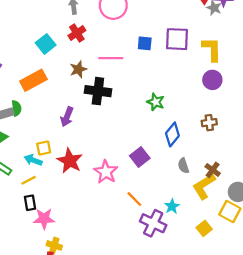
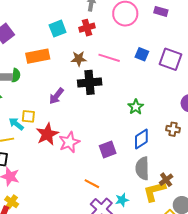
black cross: (98, 91) -> (90, 82), turned -30
brown cross: (209, 123) -> (173, 129), moved
gray semicircle: (183, 166) -> (142, 168), size x1.6
pink star: (106, 172) -> (69, 142), moved
orange line: (134, 199) -> (92, 184), turned -35

